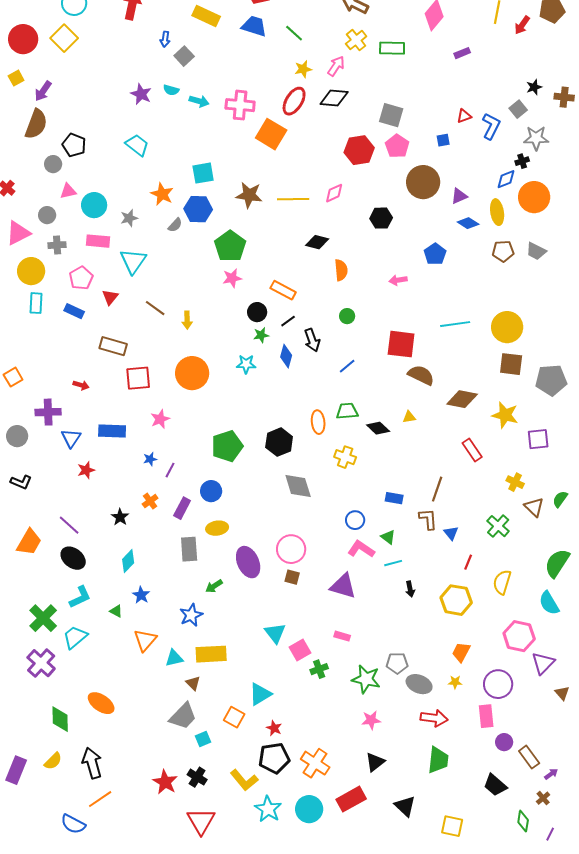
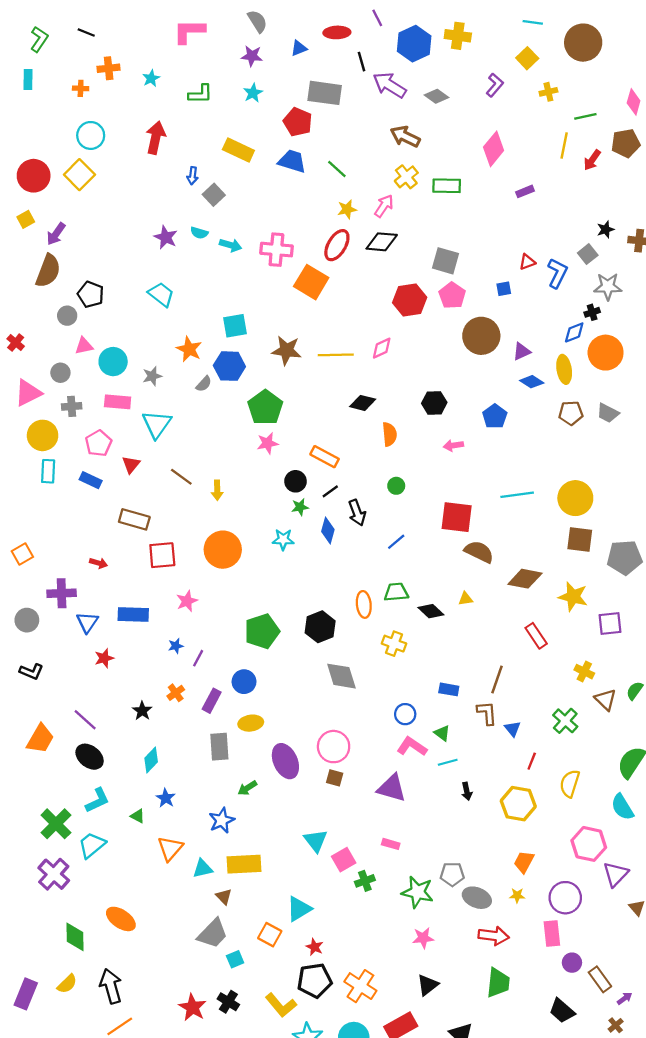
black hexagon: (381, 218) -> (434, 403), moved

